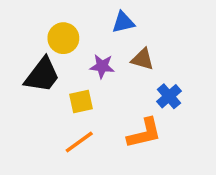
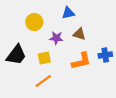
black trapezoid: (42, 75) -> (16, 55), moved
blue cross: (169, 96) -> (105, 55), moved, turned 32
orange L-shape: (144, 133) -> (81, 61), moved

